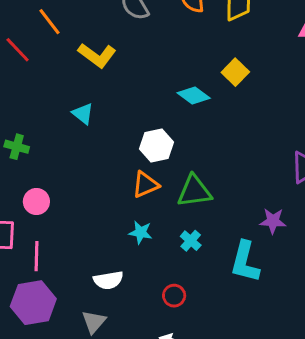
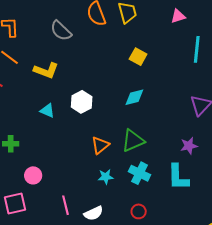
cyan diamond: (194, 96) -> (134, 97), moved, turned -35
white hexagon: (156, 146) -> (82, 102), moved
cyan cross: (191, 241) -> (139, 173), size x1.5
pink line: (36, 256) -> (65, 205), moved

